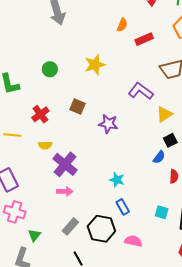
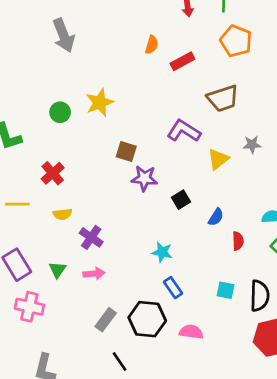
yellow star: (95, 65) -> (100, 102), moved
brown square: (78, 107) -> (126, 151), moved
black square: (170, 140) -> (181, 200), moved
purple cross: (65, 164) -> (91, 237), size x0.7
green triangle: (34, 235) -> (57, 270), moved

